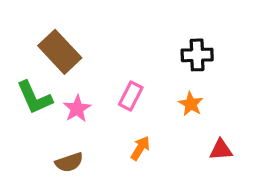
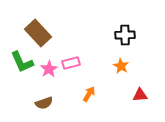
pink rectangle: (131, 96) -> (71, 63), moved, turned 48

